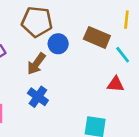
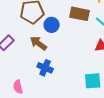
brown arrow: (36, 64) -> (38, 43), turned 102

